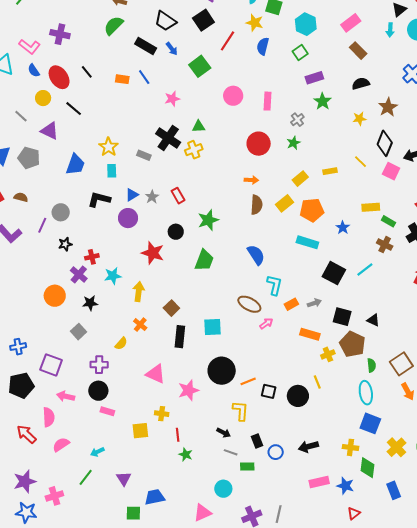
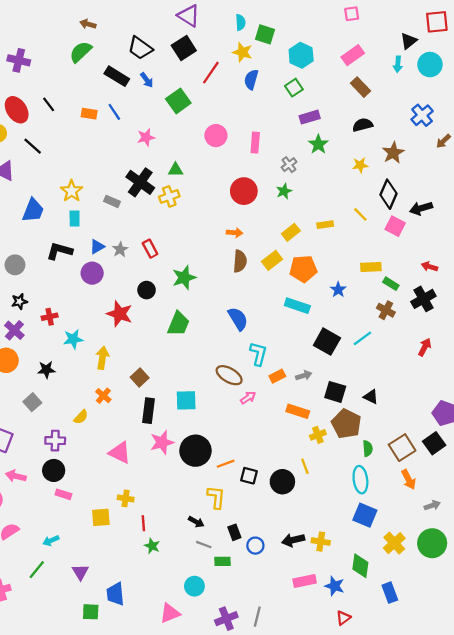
purple cross: (79, 275) -> (14, 330), moved
pink star: (188, 390) -> (162, 442), moved
yellow cross: (350, 447) -> (321, 542), moved
blue trapezoid: (155, 497) -> (115, 594), turned -85

